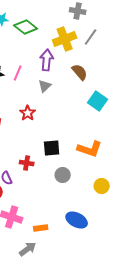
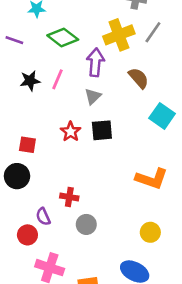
green diamond: (26, 27) -> (63, 38), moved
black square: (52, 148) -> (102, 130), moved
gray circle: (63, 175) -> (86, 224), moved
yellow circle: (102, 186) -> (150, 232), moved

